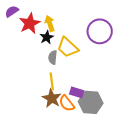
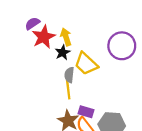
purple semicircle: (12, 11) -> (32, 23), moved
yellow line: (52, 81) -> (68, 89), moved
purple rectangle: (77, 92) -> (86, 112), moved

